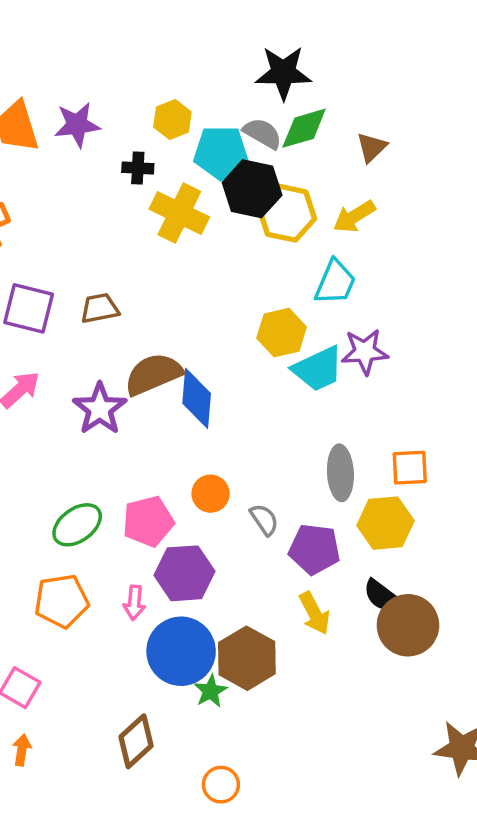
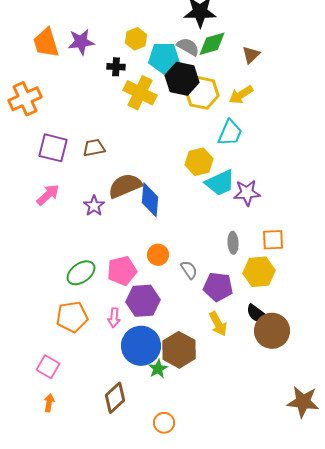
purple star: (365, 352) -> (247, 193), moved
purple star: (100, 409) -> (94, 206), size x0.7
gray ellipse: (340, 473) -> (233, 243), size x0.7

